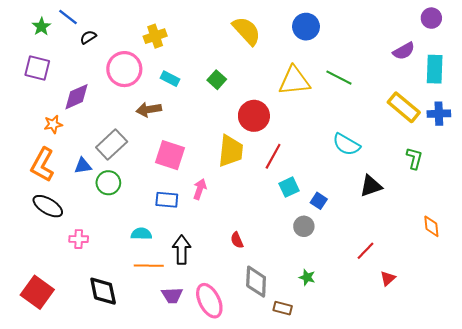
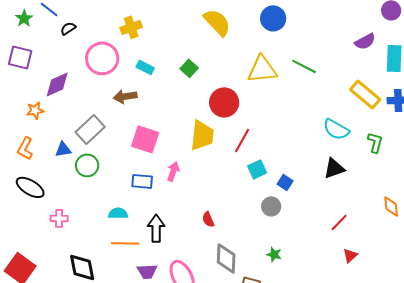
cyan semicircle: (346, 145) -> (336, 129), moved
orange L-shape: (43, 165) -> (25, 148), size x0.7
red line: (366, 251) -> (339, 222), moved

